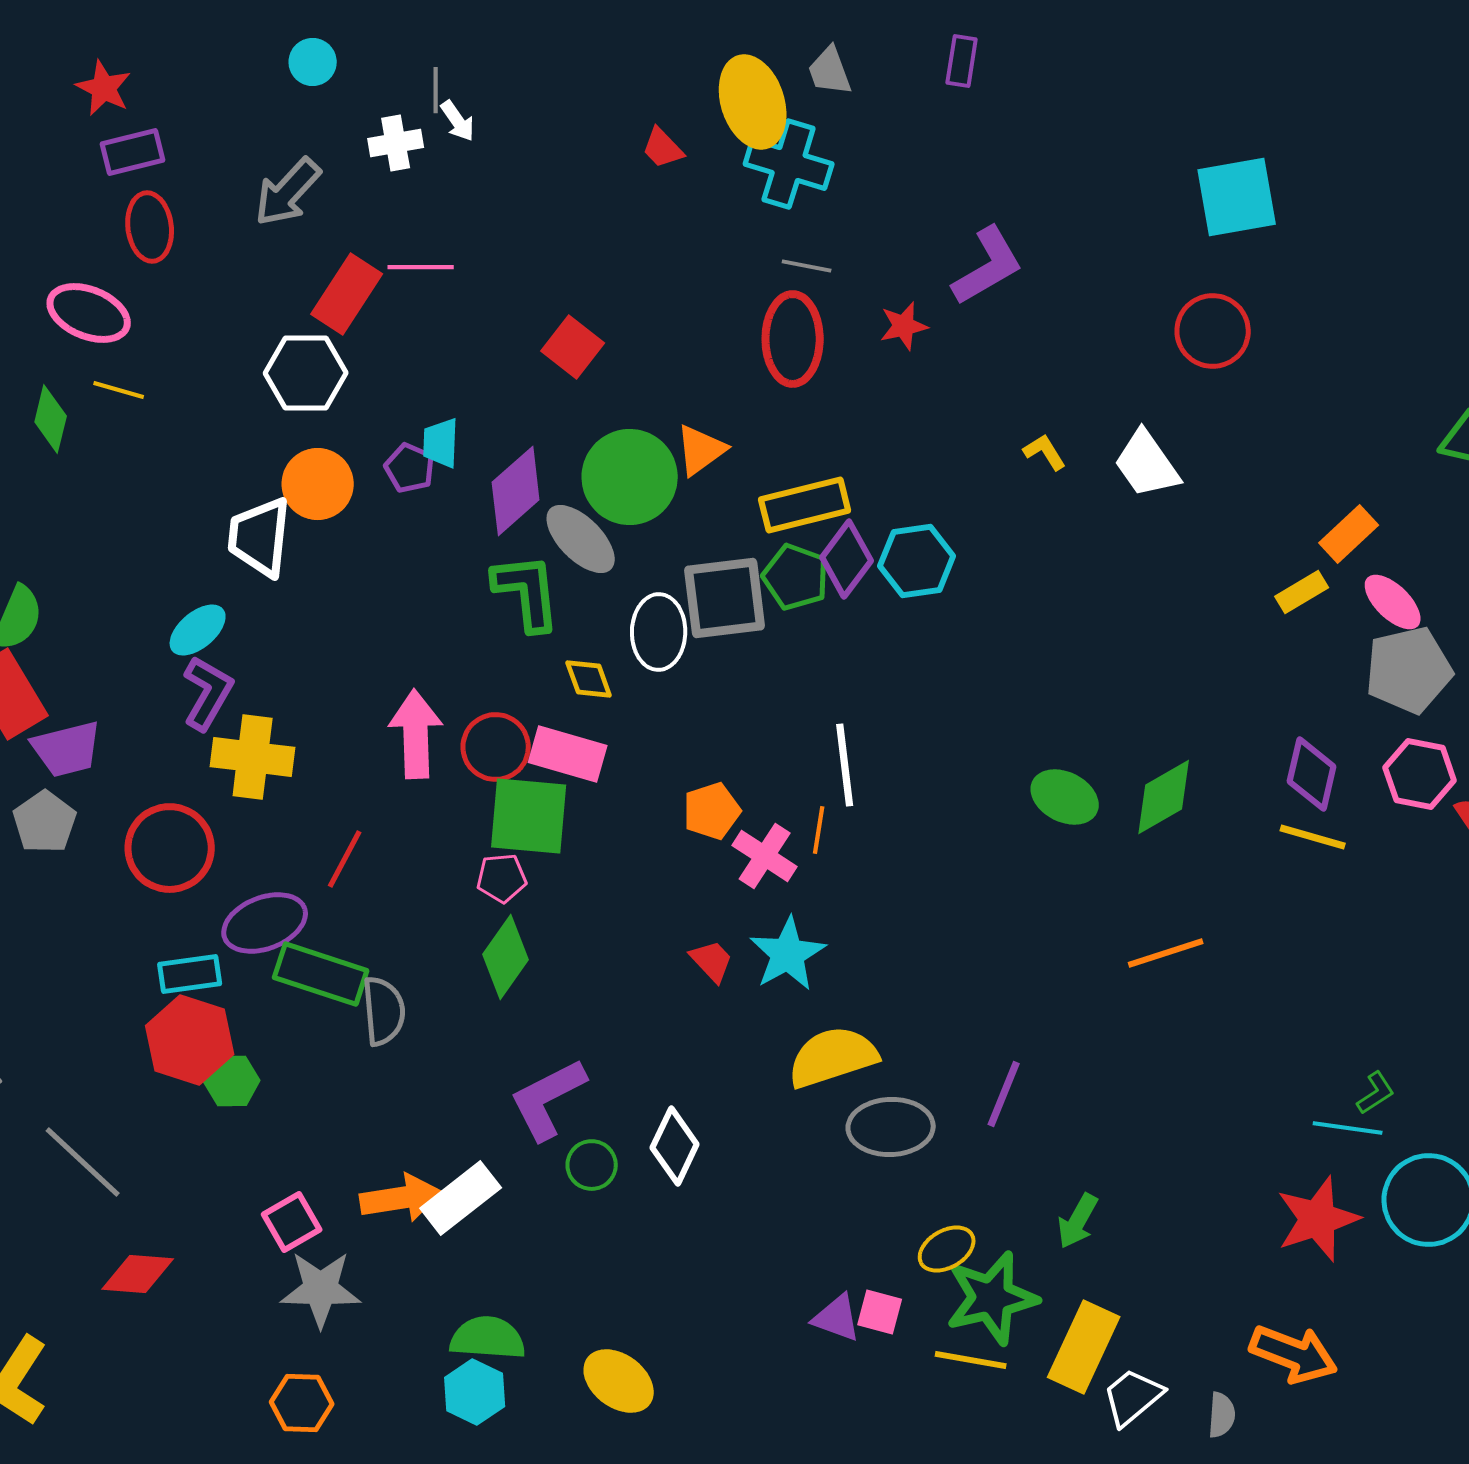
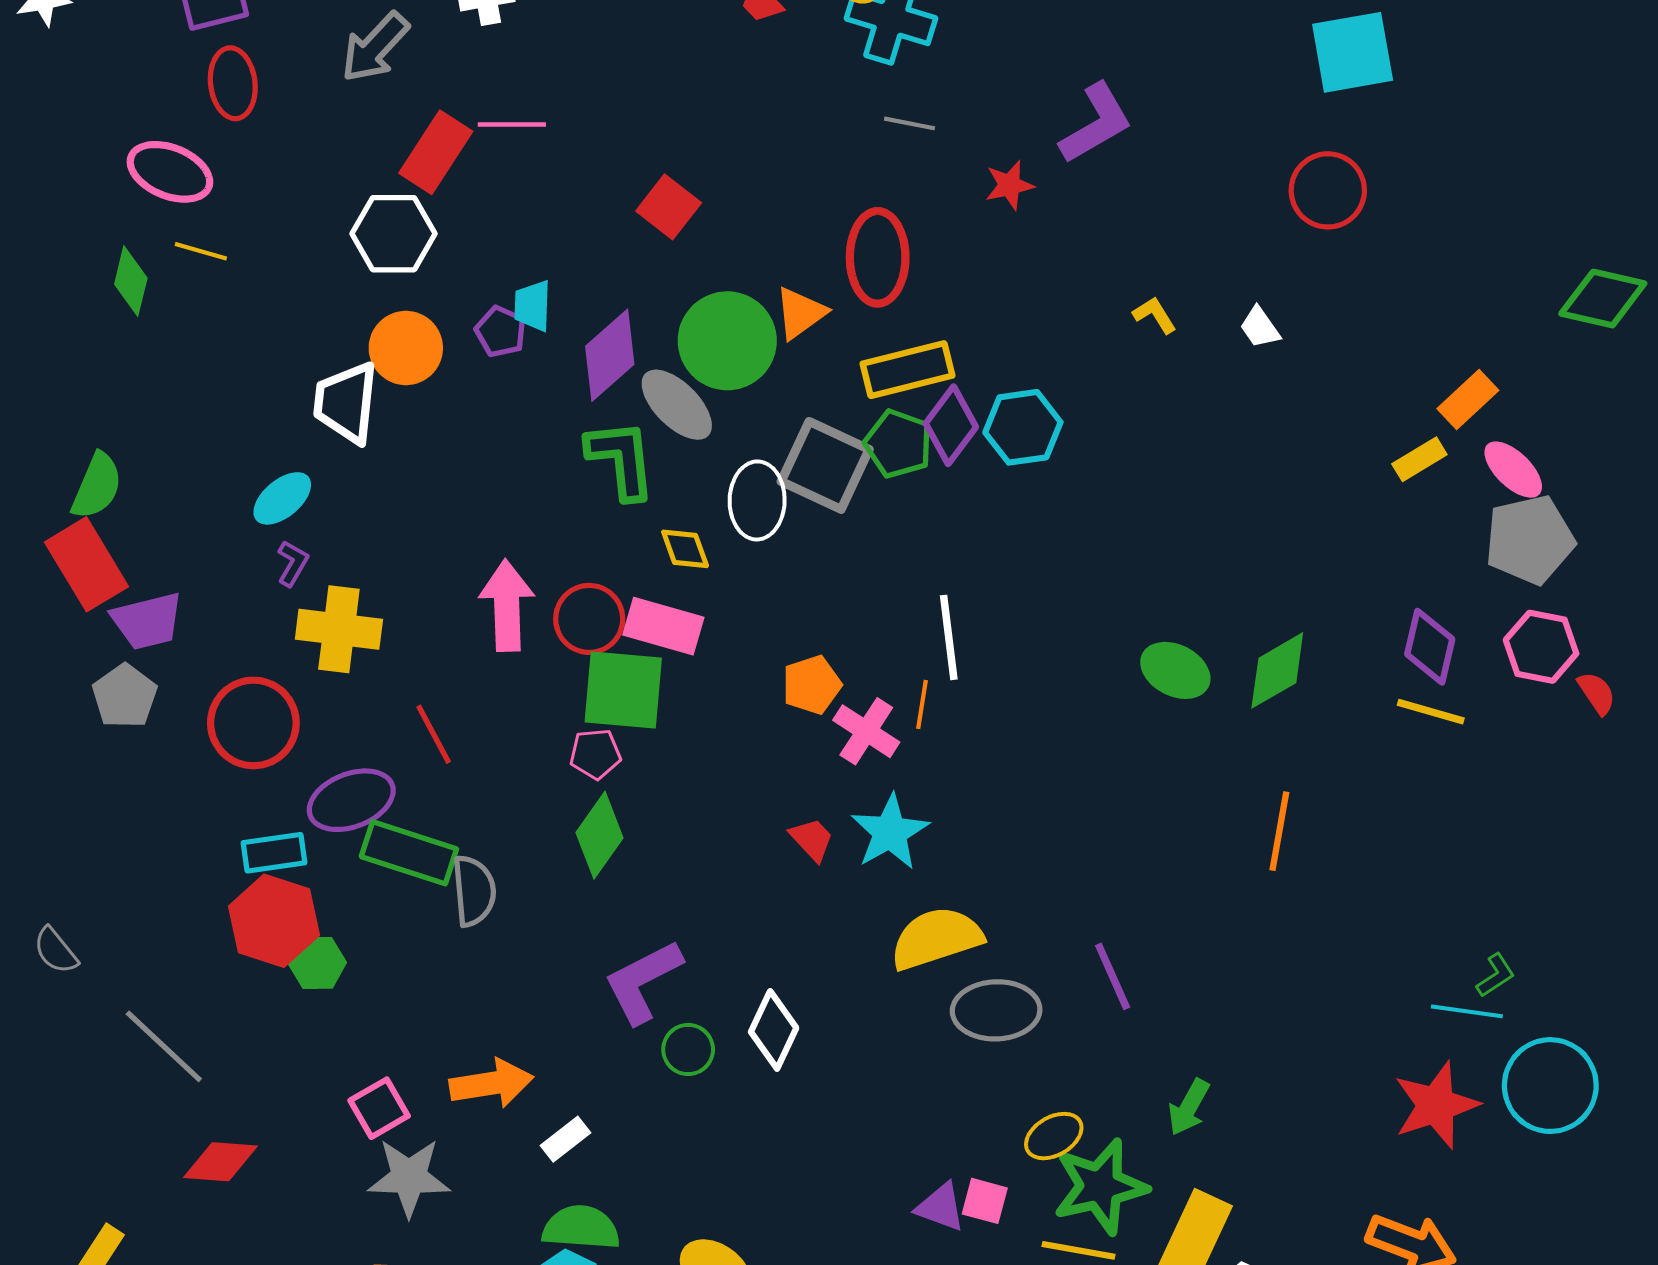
red ellipse: (793, 339) -> (878, 257), moved
white trapezoid: (1147, 464) -> (1260, 327), size x0.6
gray square: (725, 598) -> (825, 465), turned 32
purple L-shape: (208, 693) -> (293, 563), size x0.6
red line: (345, 859) -> (434, 734), turned -56
orange line: (1166, 953) -> (1279, 831), turned -62
purple line: (1004, 1094) -> (1113, 976), turned -46
white rectangle: (461, 1198) -> (566, 1139), moved, size x0.6

